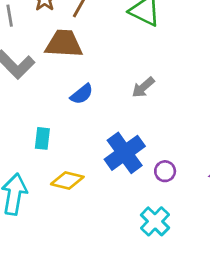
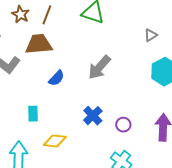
gray arrow: (143, 87) -> (99, 67), size x1.5
blue cross: (125, 153) -> (93, 116), size x0.7

